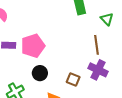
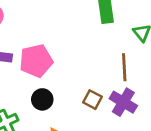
brown square: (73, 79) -> (92, 100), moved

